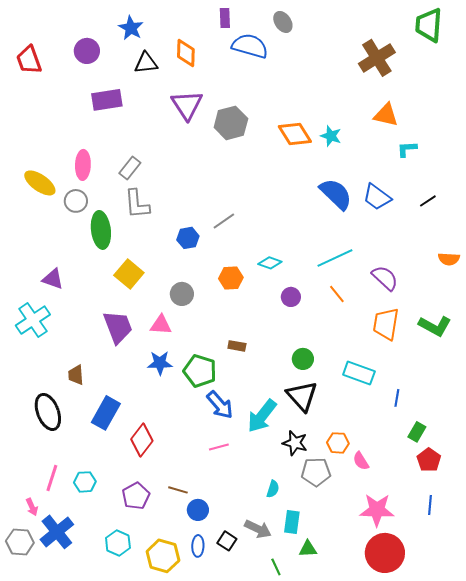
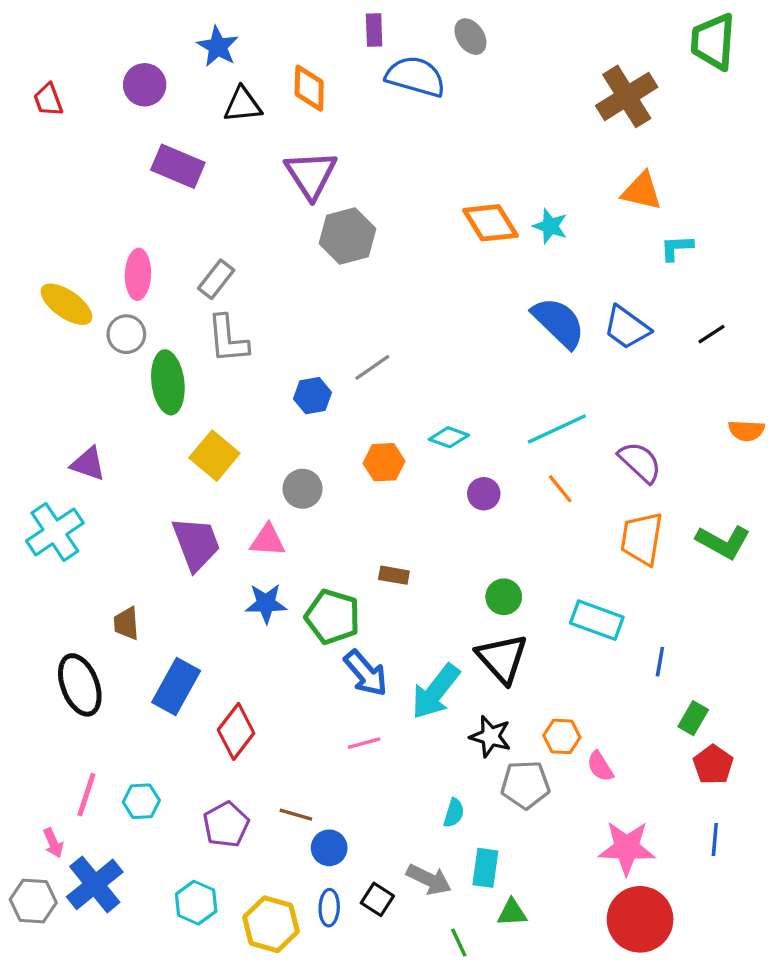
red trapezoid: (29, 60) -> (48, 100), size x0.7
purple rectangle: (107, 100) -> (178, 166), turned 32
gray hexagon: (231, 123) -> (347, 236), moved

